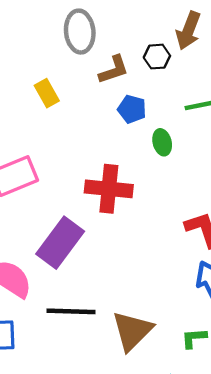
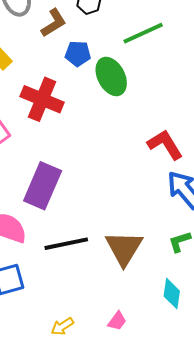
green ellipse: (162, 142) -> (111, 76), size x1.6
red cross: (109, 189) -> (42, 99), moved, turned 30

